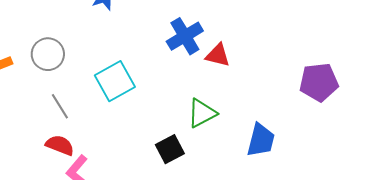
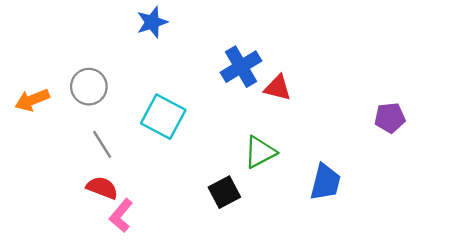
cyan square: (115, 81) -> (163, 117), turned -33
purple pentagon: (319, 82) -> (390, 118), size x0.7

